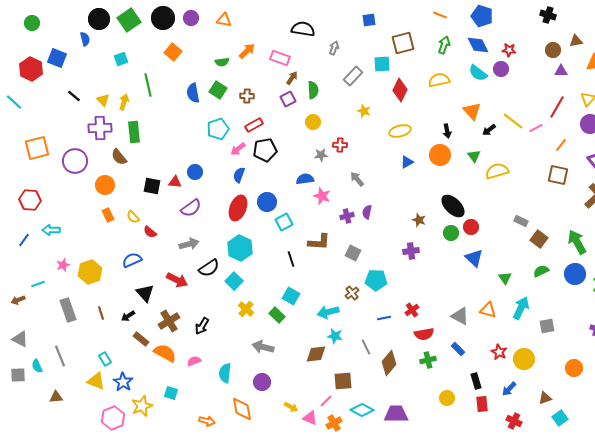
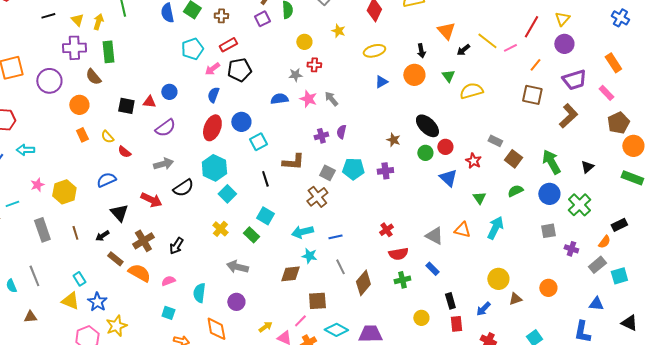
black line: (74, 96) -> (48, 16), turned -56
yellow circle: (313, 122) -> (304, 42), moved
pink star: (322, 196) -> (308, 99), moved
cyan pentagon: (376, 280) -> (353, 169), moved
cyan square: (234, 281) -> (227, 194), moved
brown cross: (352, 293) -> (317, 197), moved, size x1.5
blue line: (384, 318) -> (335, 237), moved
gray square: (547, 326) -> (548, 231), moved
red star: (499, 352) -> (473, 161), moved
cyan square: (171, 393) -> (168, 313), moved
brown triangle: (545, 398) -> (515, 299), moved
yellow arrow: (291, 407) -> (265, 327), turned -64

